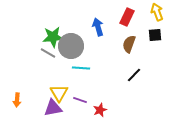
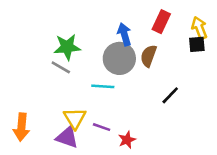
yellow arrow: (157, 12) -> (199, 28), moved
brown semicircle: (129, 44) -> (149, 56), moved
gray circle: (71, 46) -> (119, 58), moved
orange arrow: (17, 100) -> (21, 127), size x1.5
purple triangle: (53, 108) -> (67, 137), turned 30

